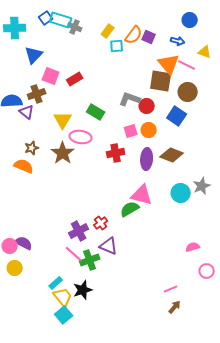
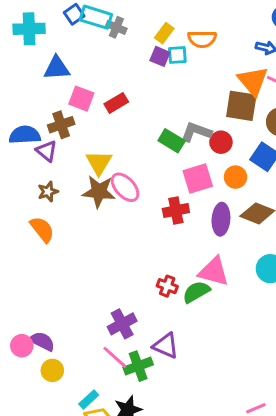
orange semicircle: (134, 35) -> (202, 39), turned 54
purple square: (149, 37) -> (160, 56), moved
blue triangle: (34, 55) -> (57, 68), turned 42
green rectangle: (96, 112) -> (172, 141), moved
orange circle: (149, 130) -> (235, 177), moved
pink square: (131, 131) -> (198, 179), size x1.5
pink ellipse: (81, 137) -> (125, 187), turned 40
brown star: (32, 148) -> (48, 192), moved
brown star: (63, 153) -> (99, 192), moved, turned -30
orange semicircle: (24, 166) -> (42, 229), turned 30
red cross: (101, 223) -> (167, 286), moved, turned -32
yellow circle: (15, 268) -> (52, 370), moved

